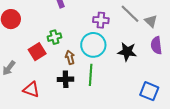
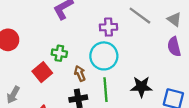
gray triangle: (151, 21) -> (174, 19), moved
green cross: (54, 37) -> (59, 53), turned 32
black star: (127, 52) -> (141, 87), moved

